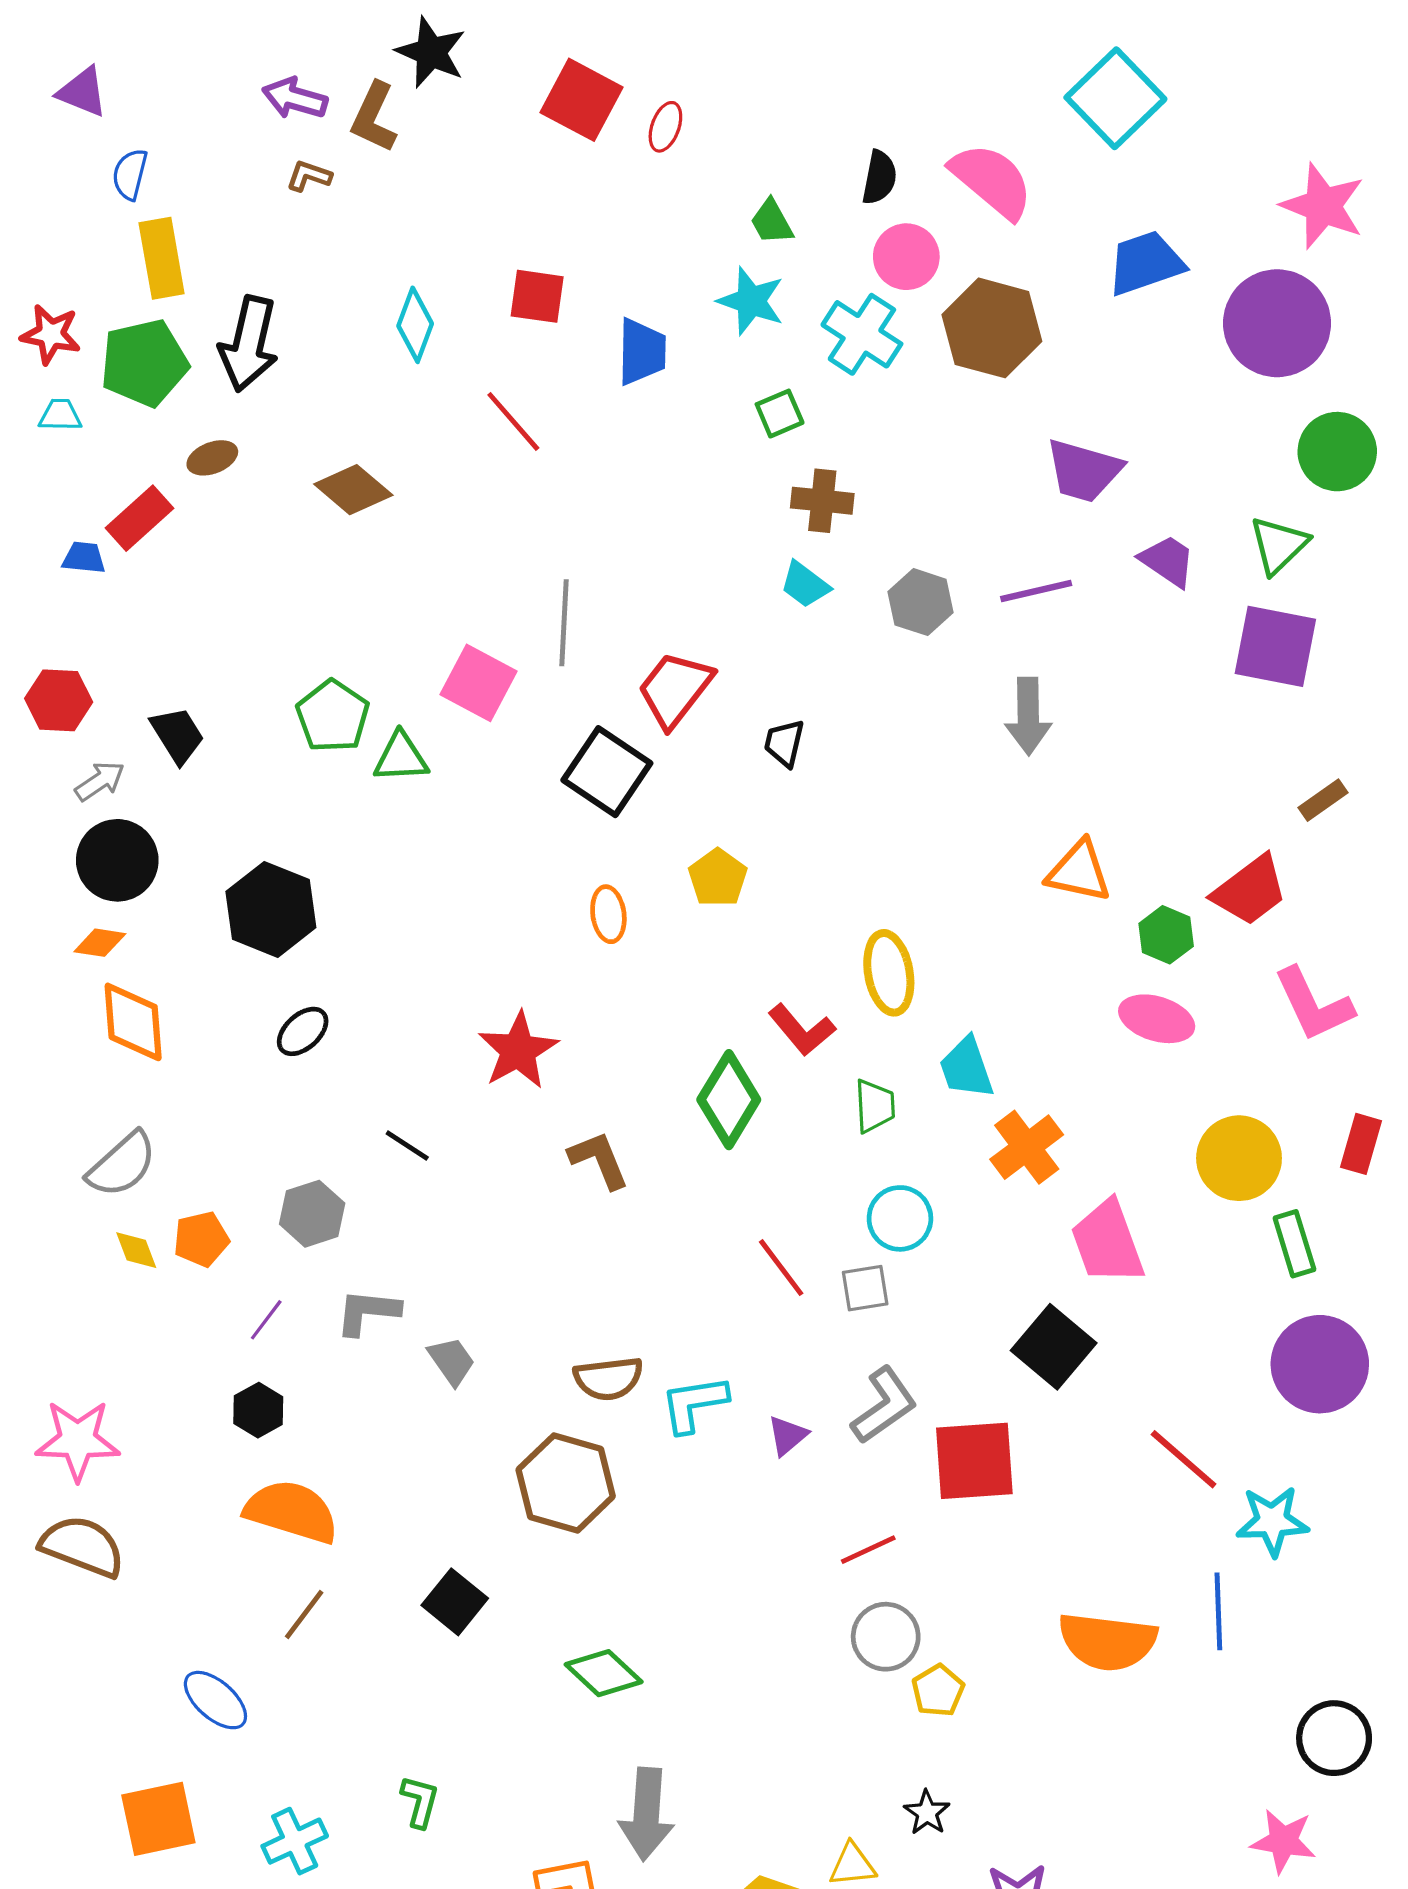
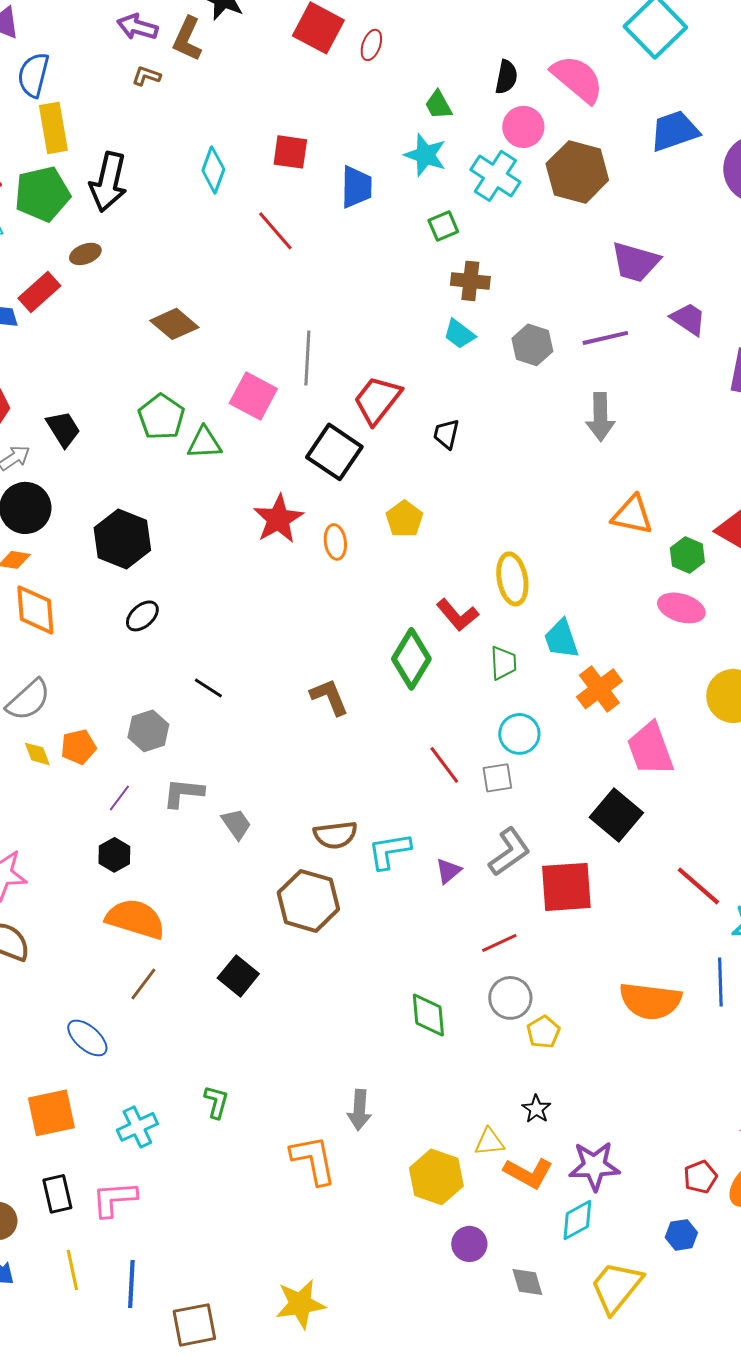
blue semicircle: (130, 174) -> (33, 75), size x1.4
brown diamond: (353, 490) -> (174, 324), moved
red star: (518, 1050) -> (278, 519), moved
green diamond: (604, 1673) -> (428, 1015), moved, turned 42
gray arrow: (646, 1814) -> (359, 1110), size x0.7

